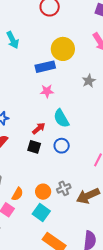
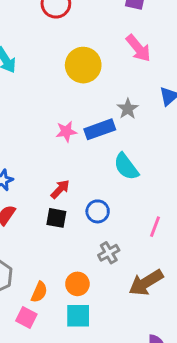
blue rectangle: (45, 67) -> (100, 129), moved
cyan semicircle: (61, 118) -> (126, 167), moved
gray cross: (64, 188) -> (109, 253), moved
cyan square: (41, 213) -> (78, 316), turned -30

